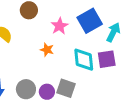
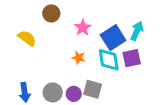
blue square: (90, 21) -> (113, 38), moved
orange star: (47, 50) -> (79, 58), moved

